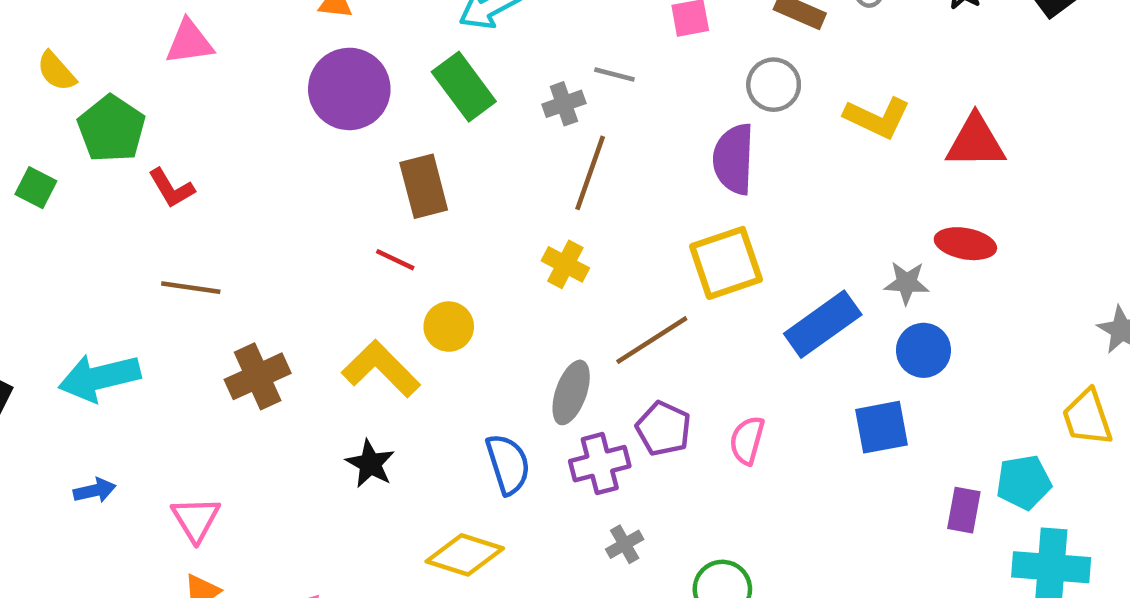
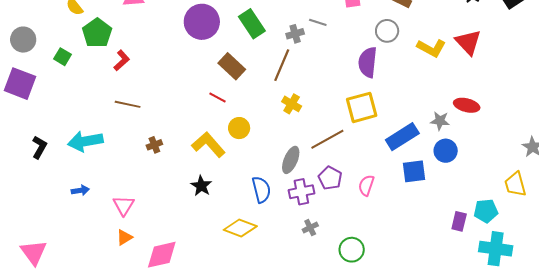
red triangle: (976, 142) -> (468, 42), moved, turned 44
brown line: (590, 173) -> (282, 65), moved
brown rectangle: (424, 186) -> (232, 66), turned -36
red L-shape: (171, 188) -> (122, 60), turned -105
brown cross: (258, 376) -> (154, 145), size x0.6
blue square: (881, 427) -> (414, 171), moved

